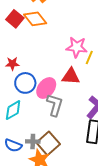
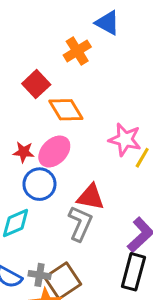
orange diamond: (35, 19) -> (66, 110), moved
red triangle: (71, 76) -> (91, 197), moved
pink ellipse: (46, 88) -> (54, 152), moved

